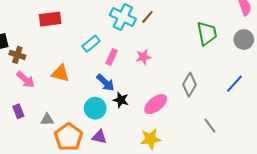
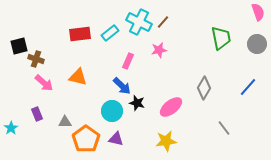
red rectangle: (50, 19) -> (80, 34), moved
cyan rectangle: (91, 44) -> (110, 33), moved
pink star: (143, 57) -> (159, 50), moved

